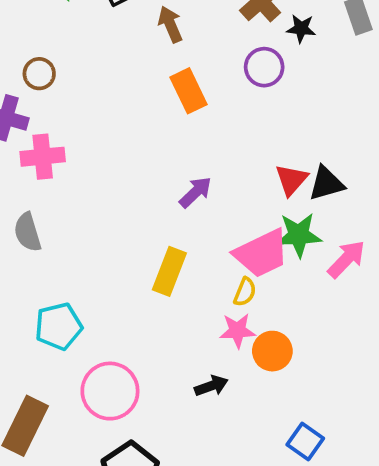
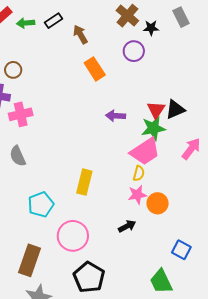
purple arrow: (195, 192) -> (116, 116), moved, turned -126
green star: (299, 235) -> (153, 128), moved
yellow rectangle: (169, 271) -> (84, 182), moved

